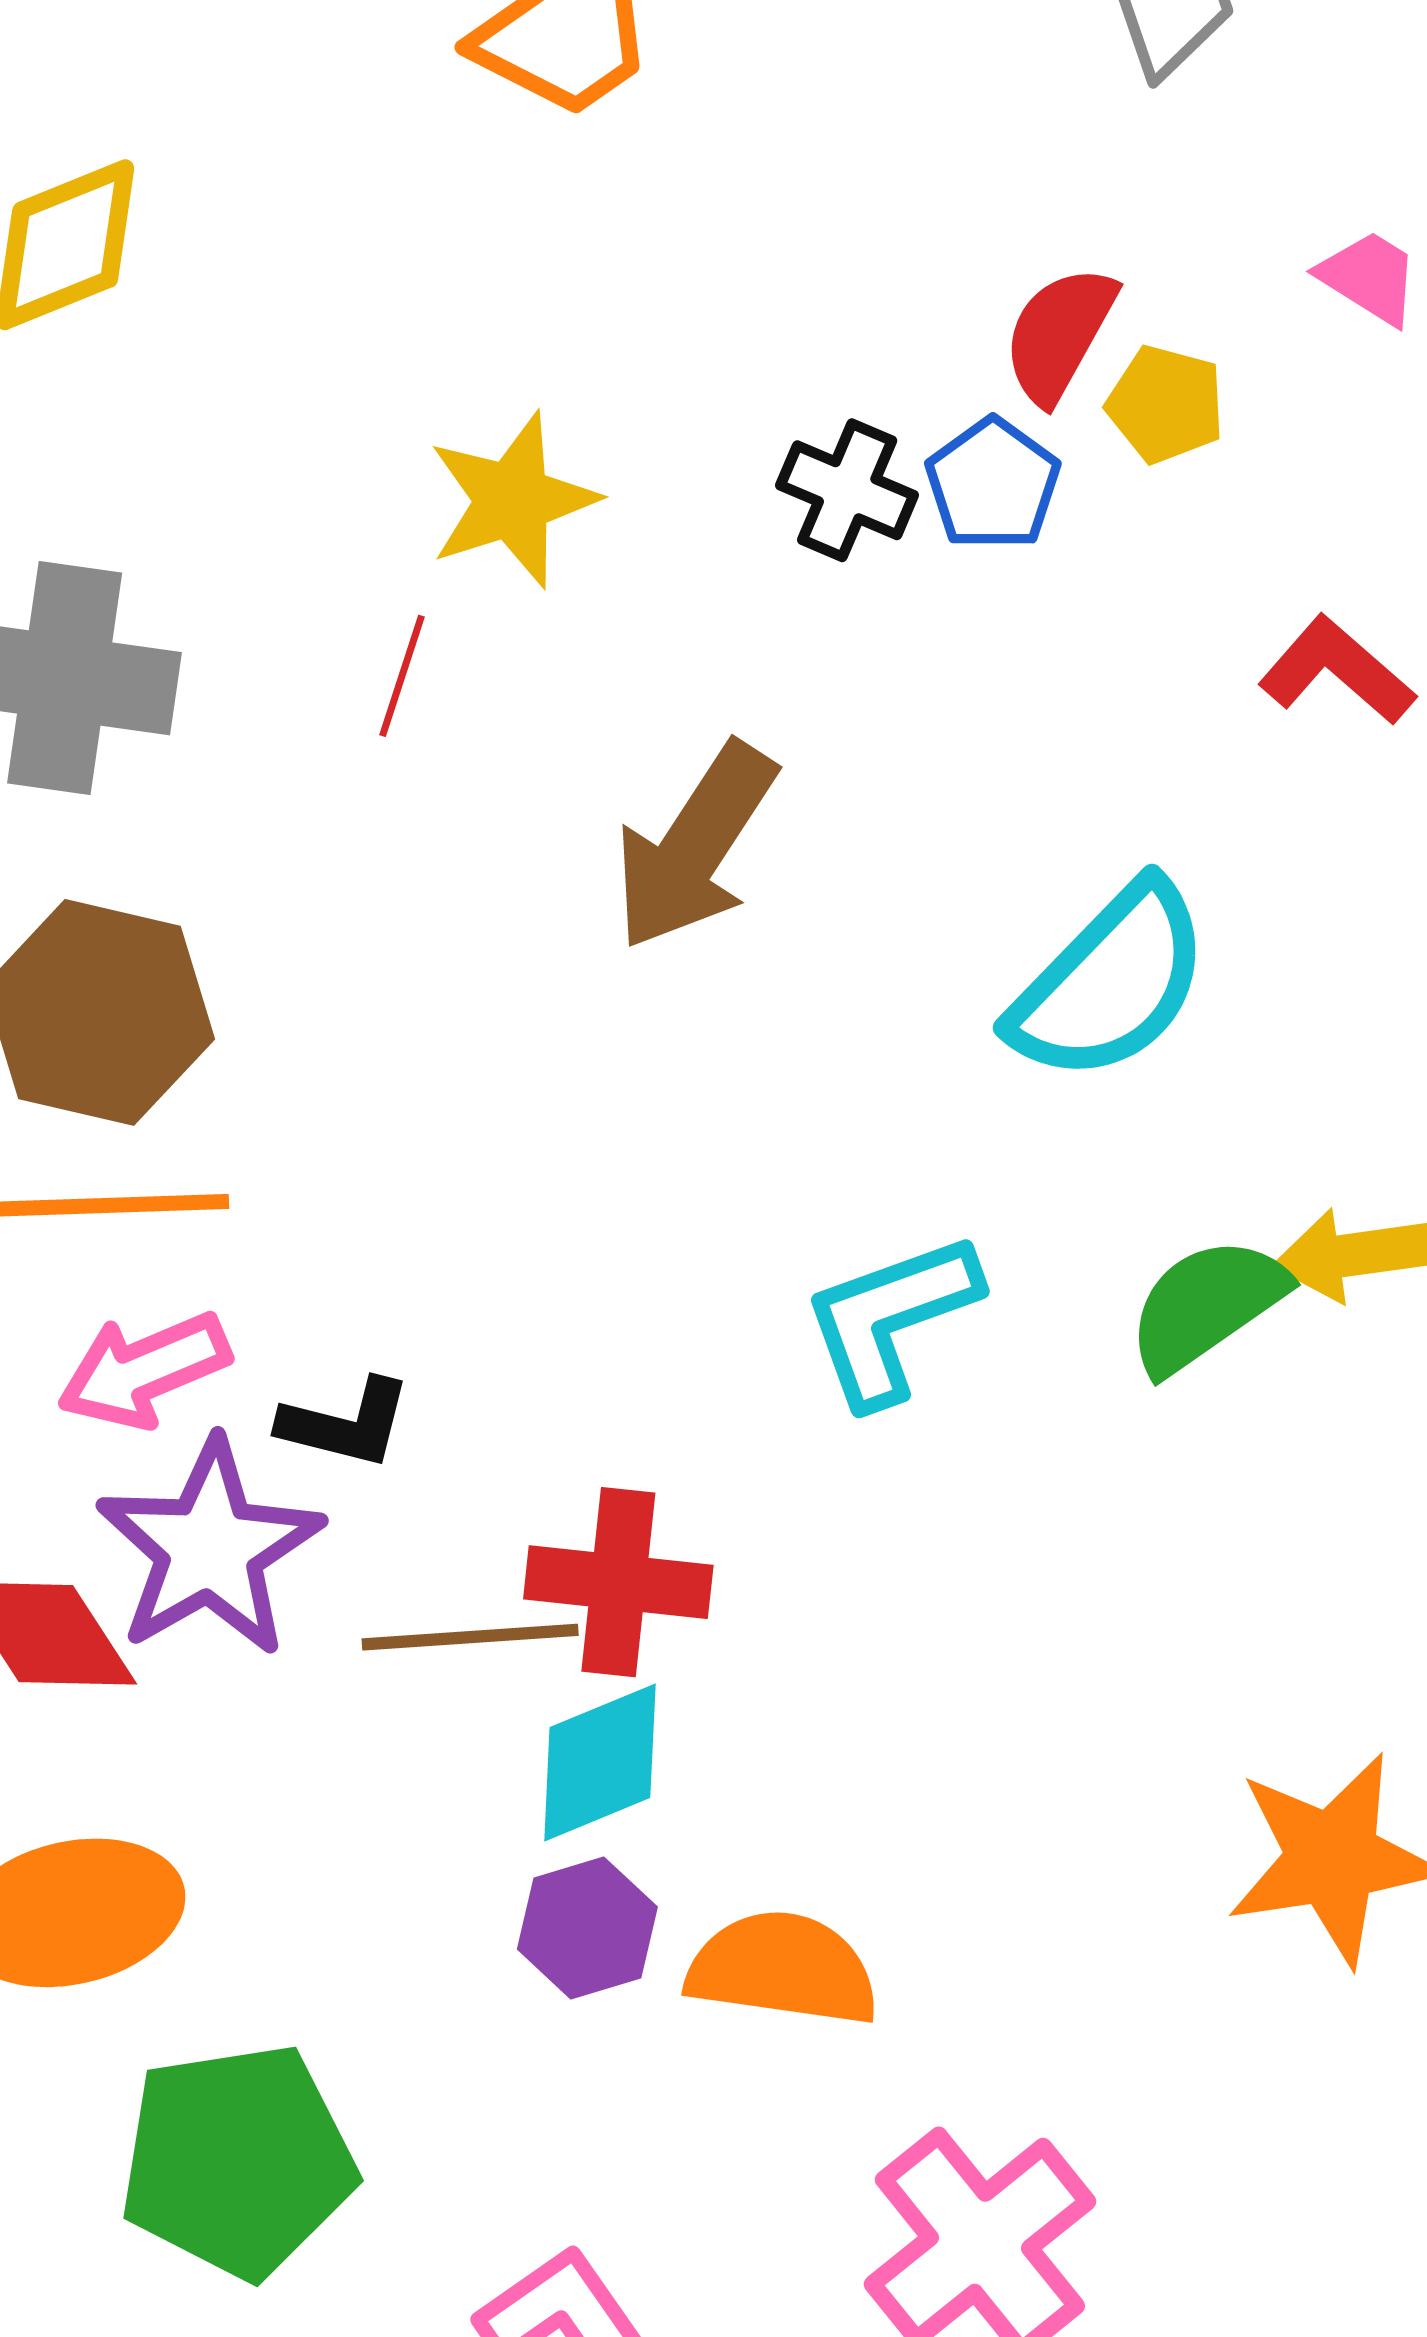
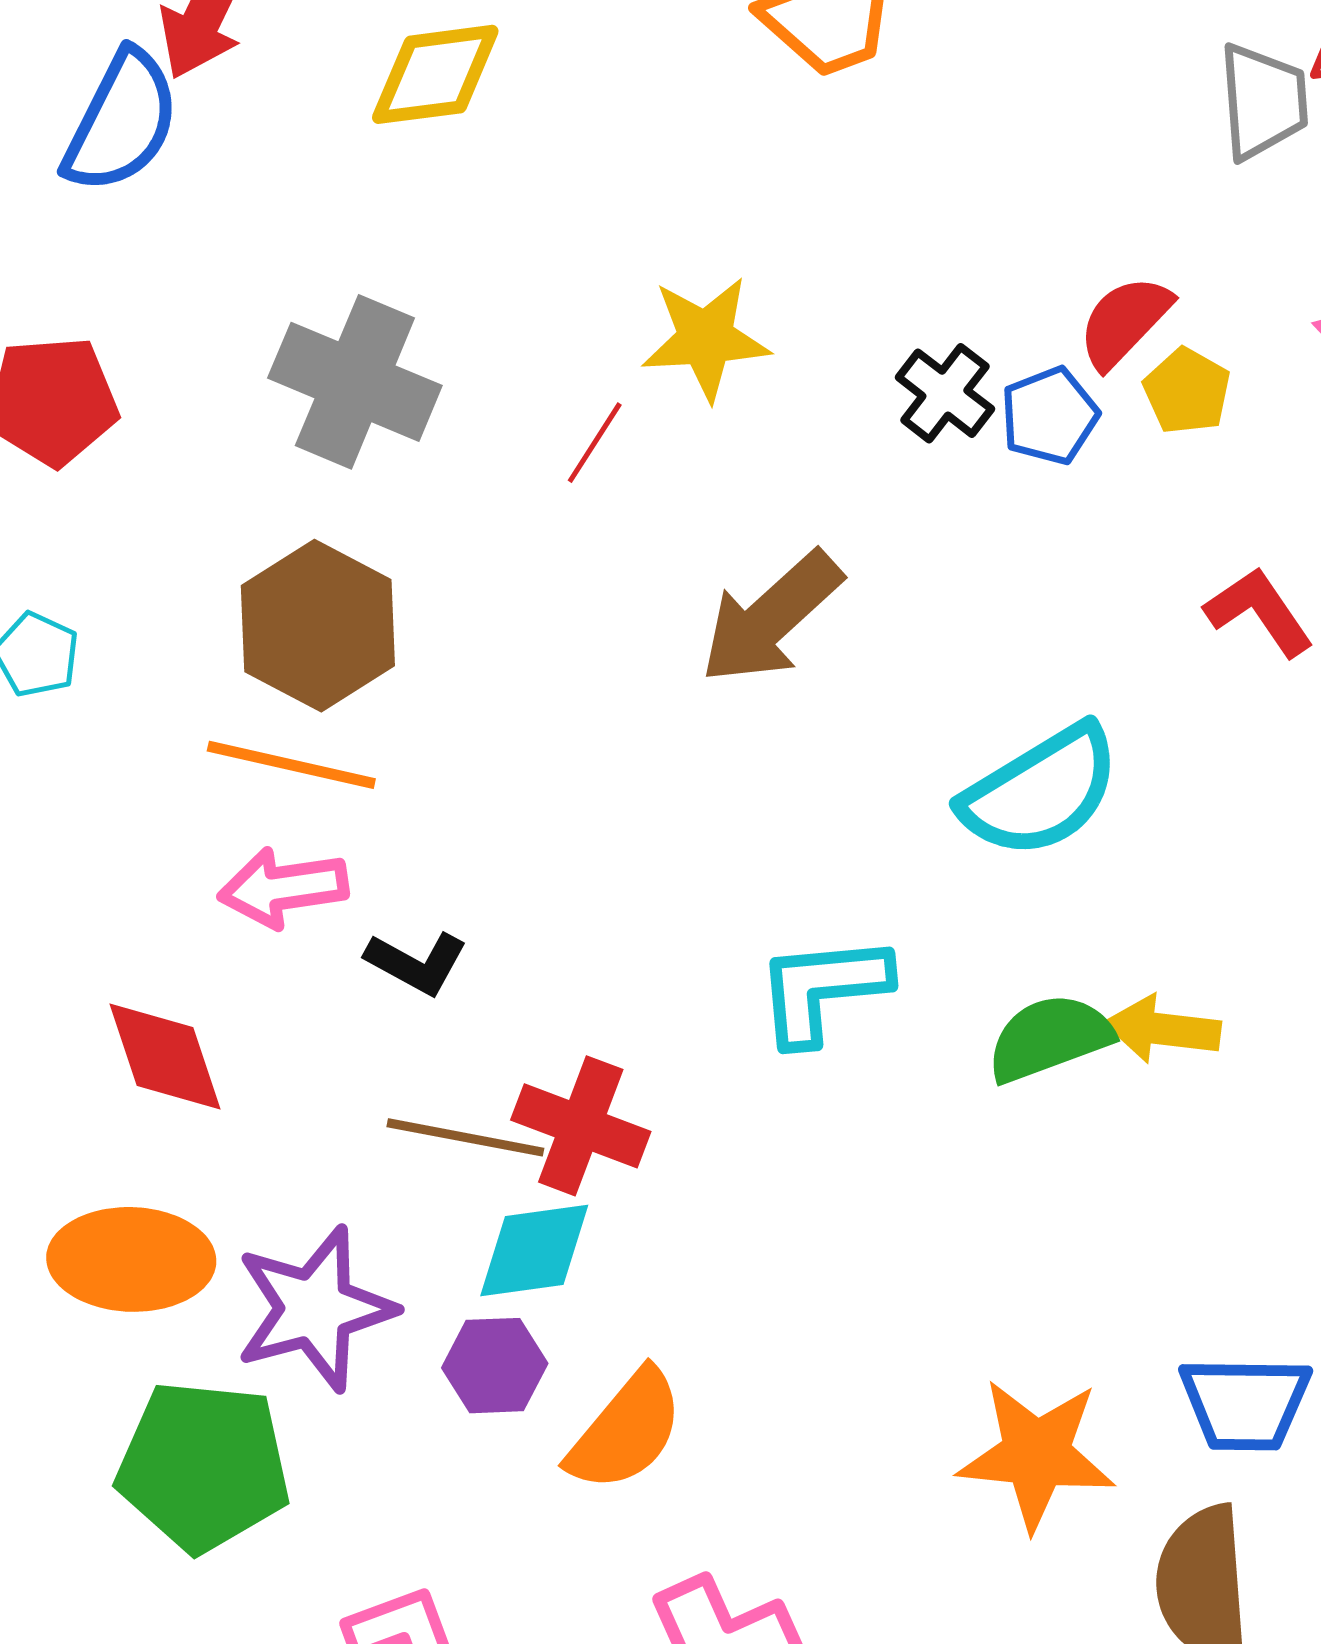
purple star: (210, 1548) -> (315, 1309), moved
orange semicircle: (783, 1969) -> (626, 1431), turned 107

